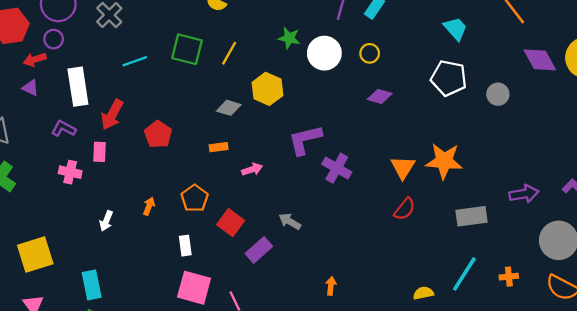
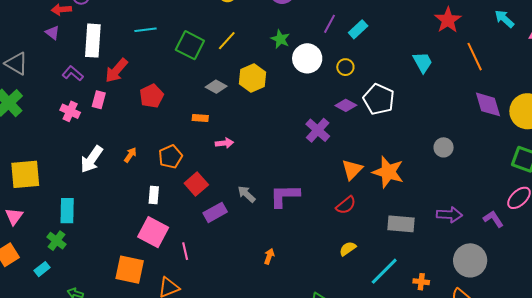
green square: (187, 49) -> (190, 45), moved
white pentagon: (449, 78) -> (379, 99), moved
gray circle: (498, 94) -> (444, 147), moved
purple L-shape: (305, 140) -> (285, 196), moved
purple cross: (337, 168) -> (318, 130), moved
white arrow: (106, 221) -> (92, 159), size x1.6
yellow semicircle: (423, 293) -> (348, 249), moved, turned -36

